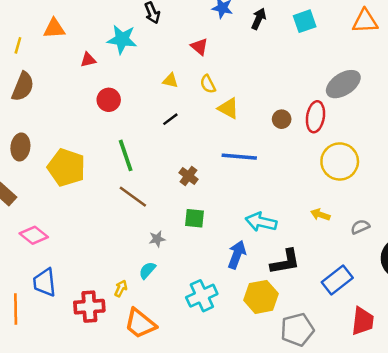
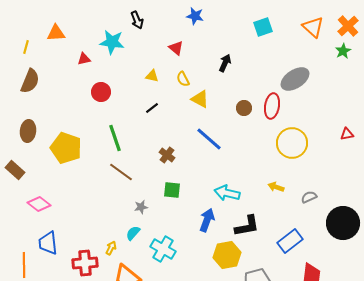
black arrow: (259, 19) -> (225, 63), moved
orange triangle: (365, 21) -> (313, 27), turned 45
blue line: (239, 157) -> (209, 139), turned 36
cyan cross: (202, 296) -> (163, 249), moved, turned -35

